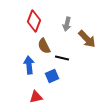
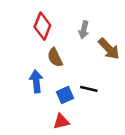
black line: (62, 58) -> (89, 89), moved
red triangle: (36, 97) -> (61, 121), moved

